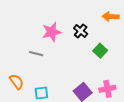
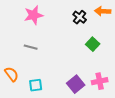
black cross: (81, 31) -> (80, 17), moved
pink star: (52, 32) -> (34, 15), moved

